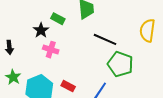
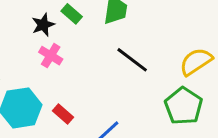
yellow semicircle: (147, 31) -> (196, 62), turned 35
green pentagon: (120, 64) -> (184, 106), moved

